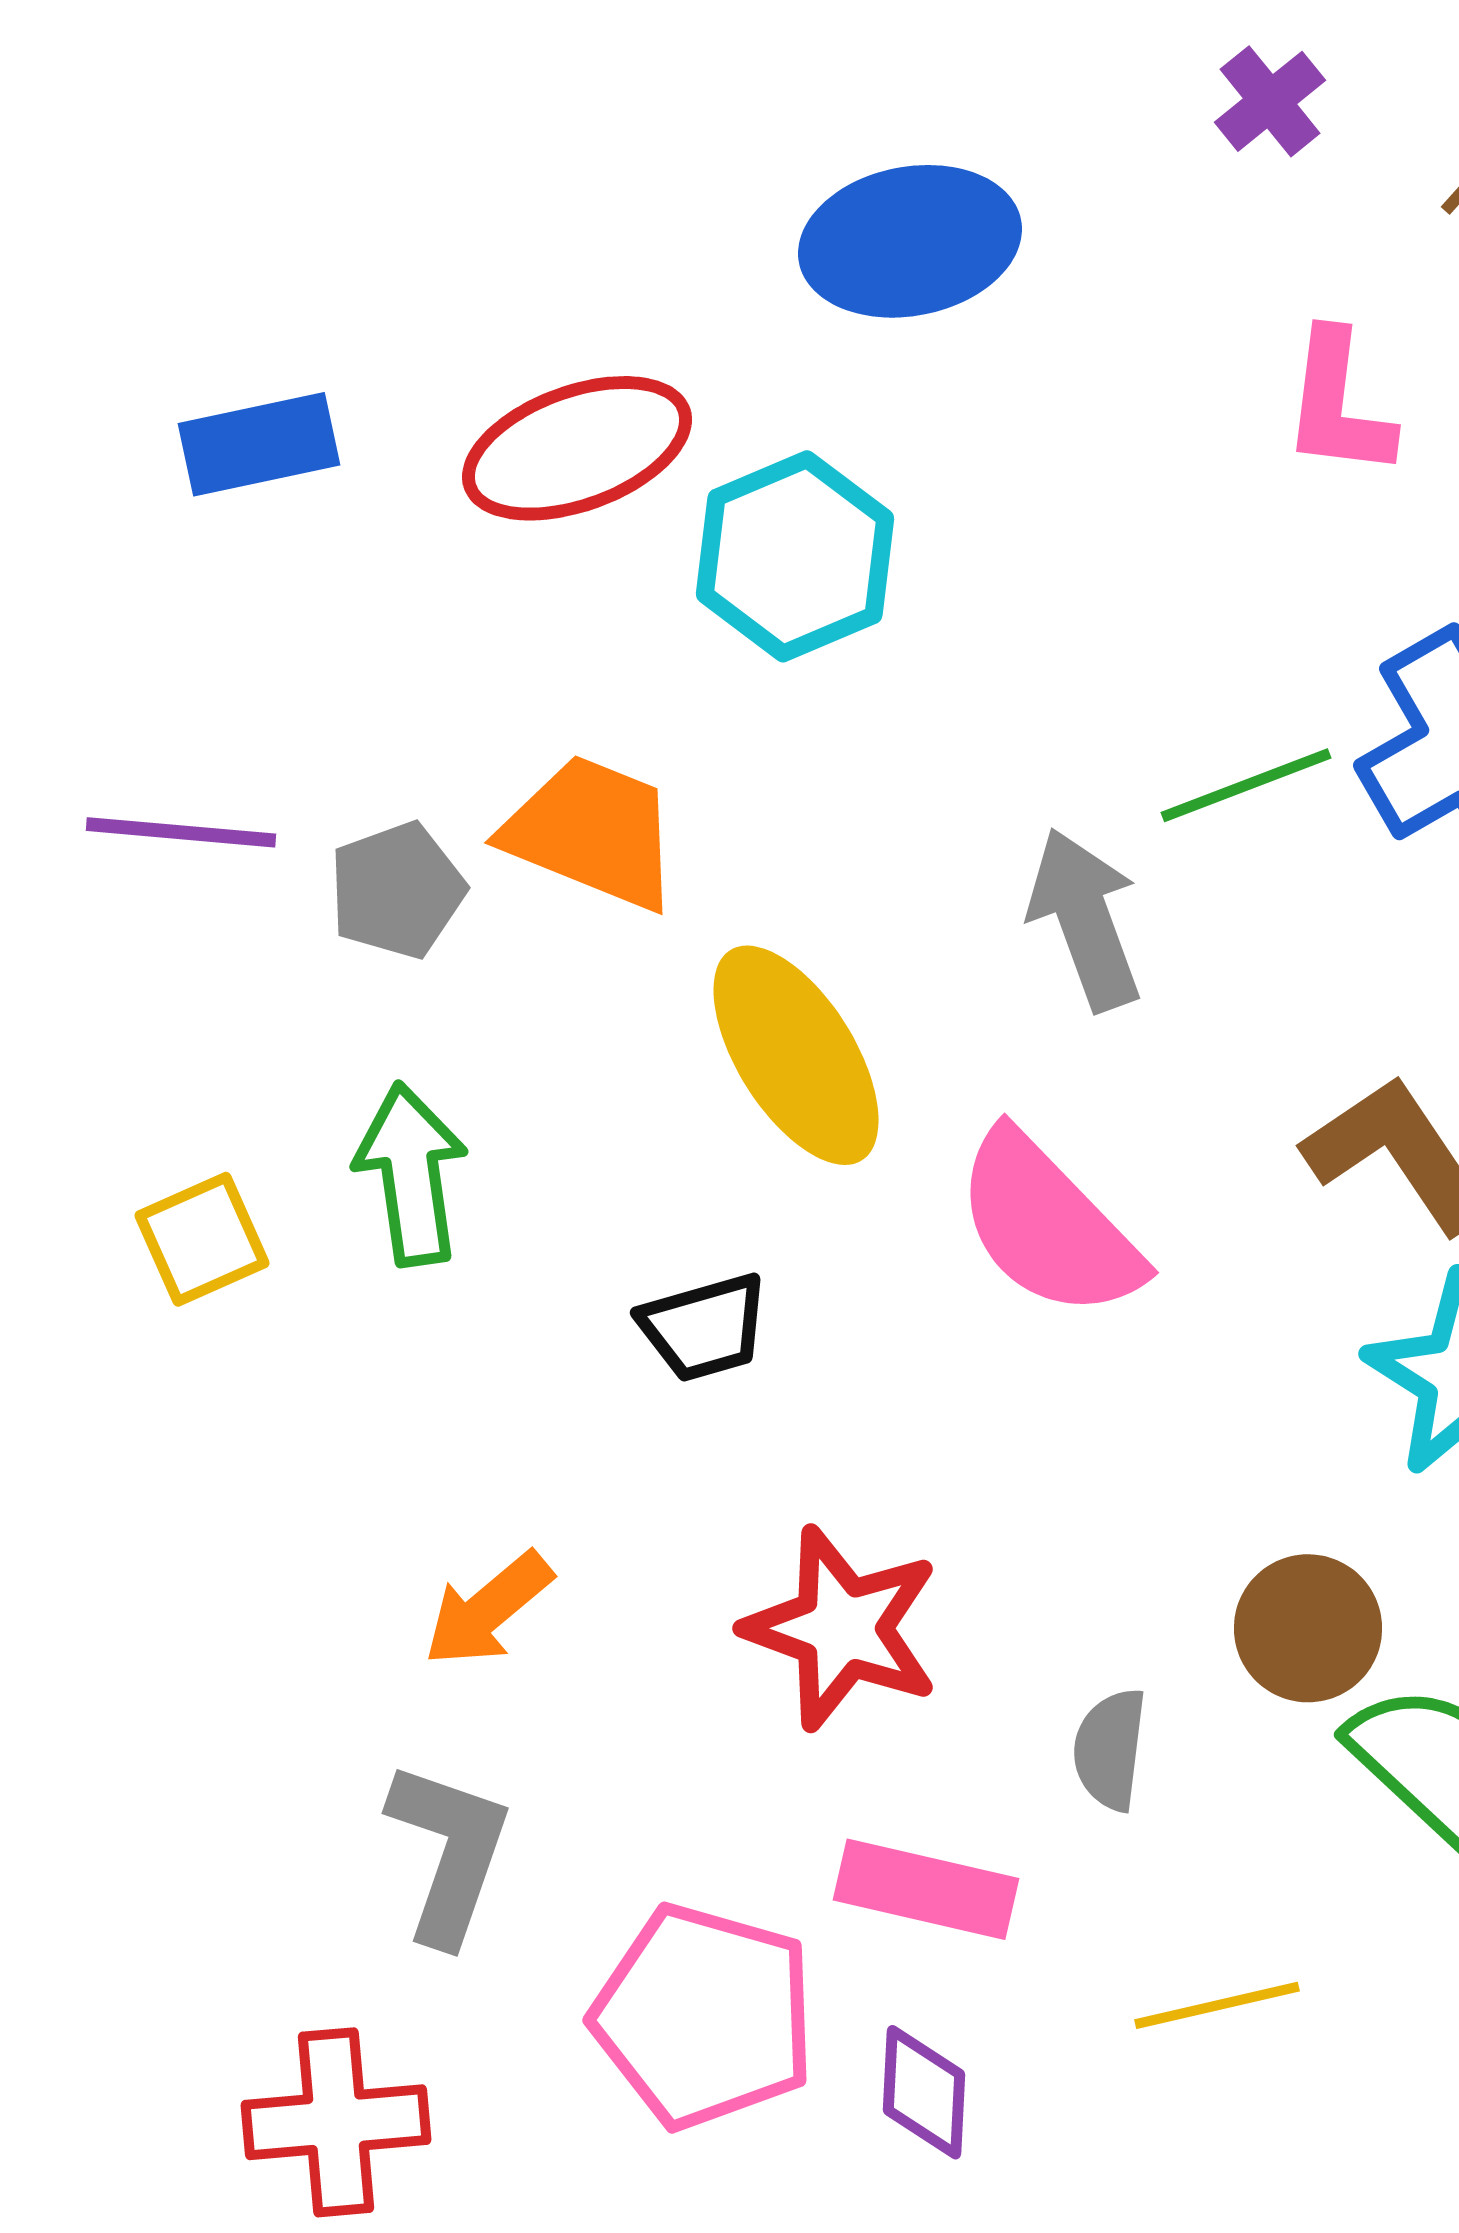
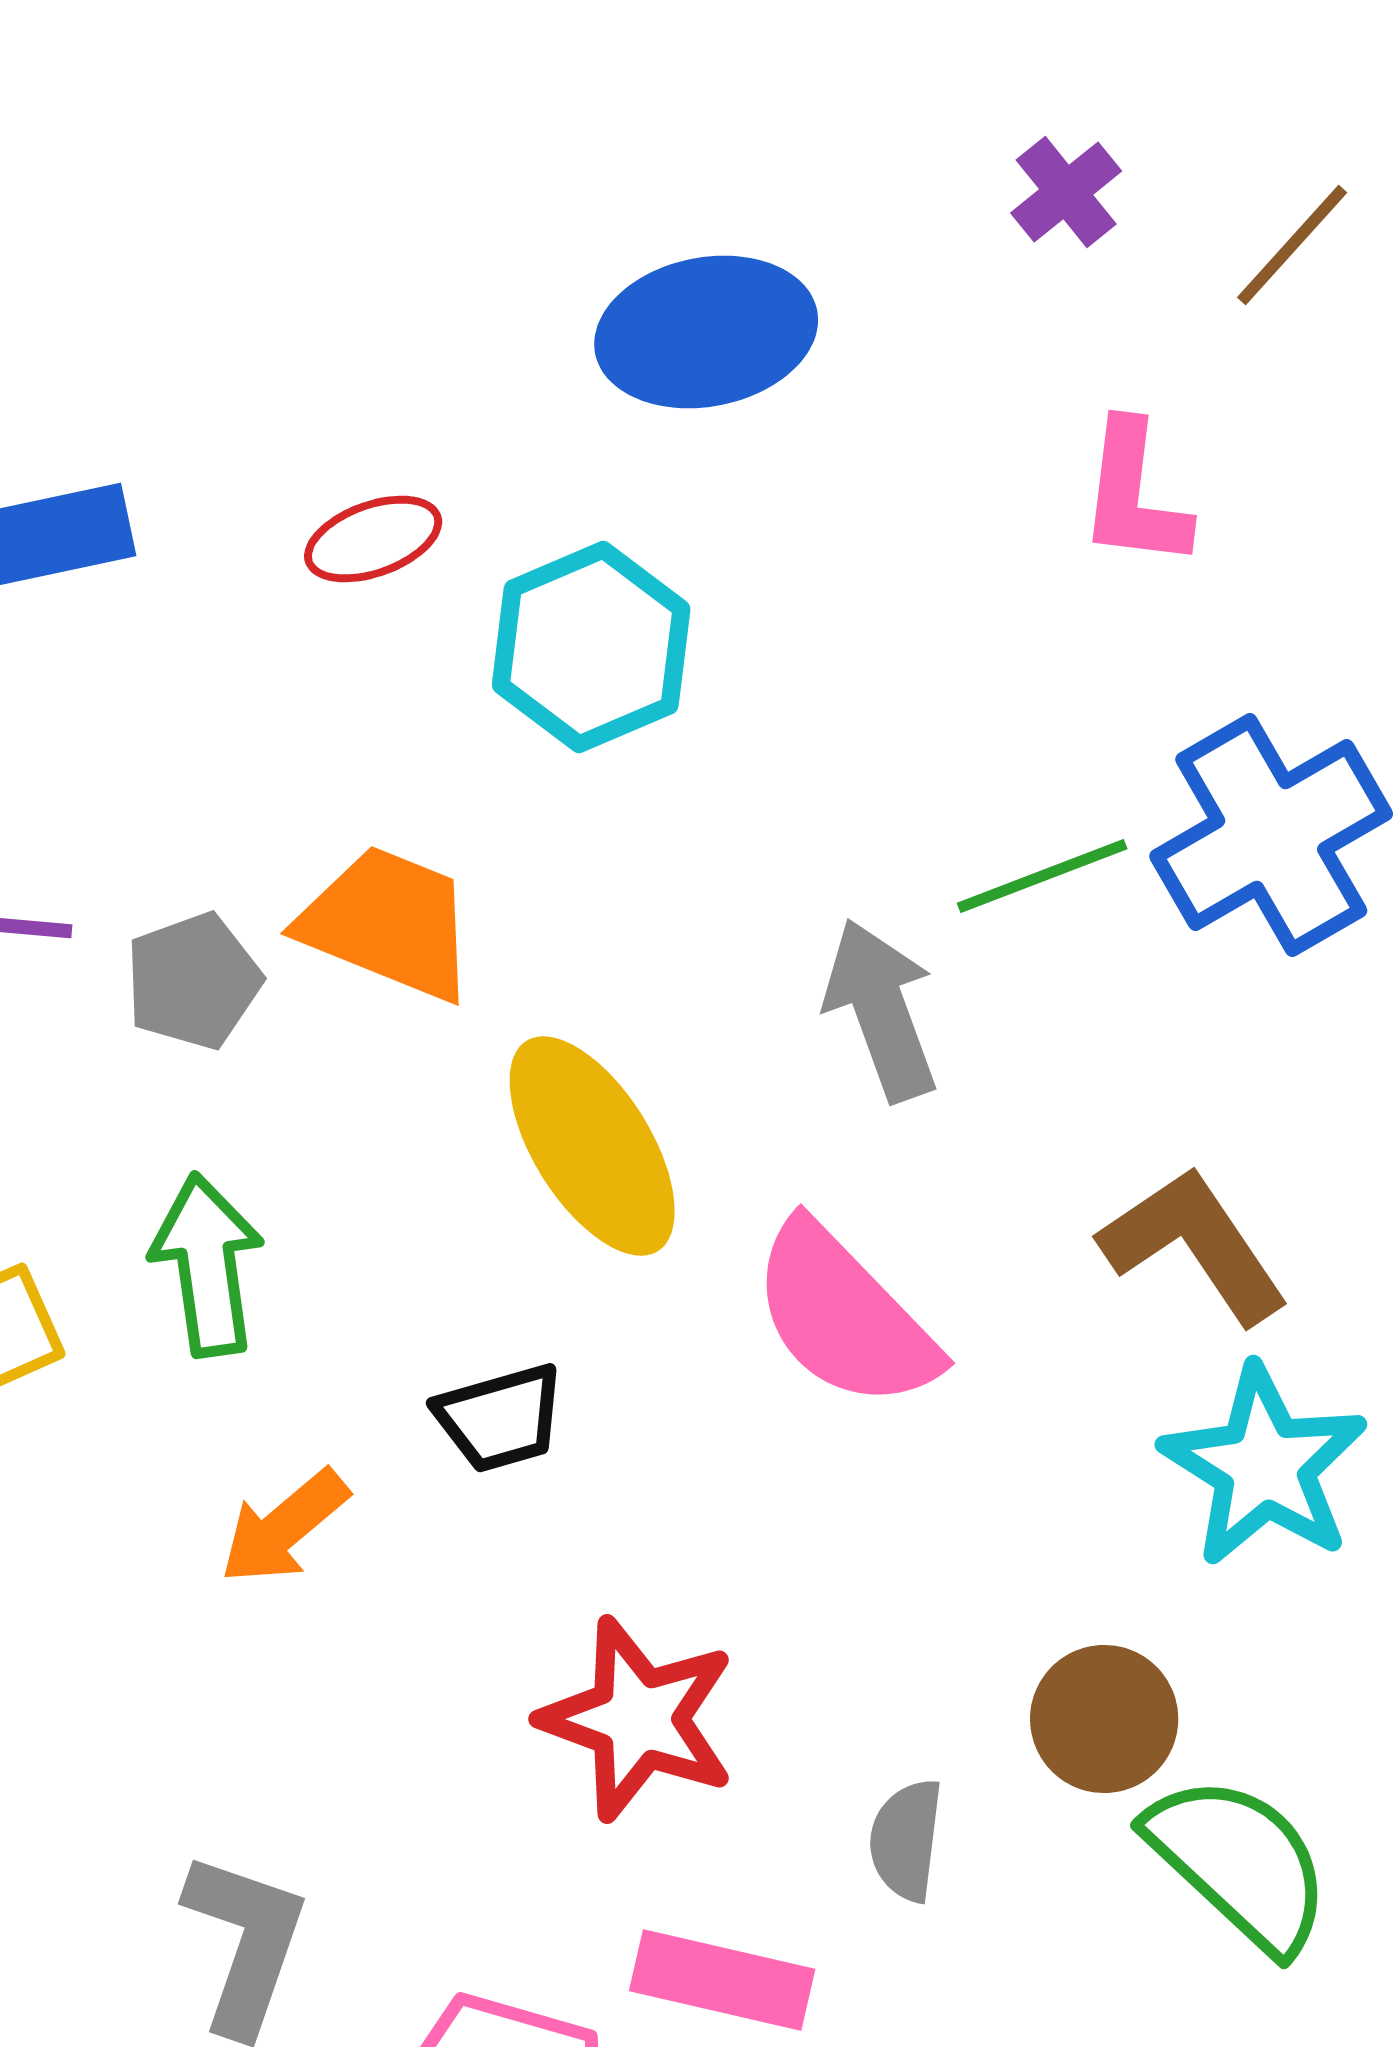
red ellipse: (577, 448) -> (373, 539), size x0.6
orange arrow: (488, 1609) -> (284, 1527), moved

